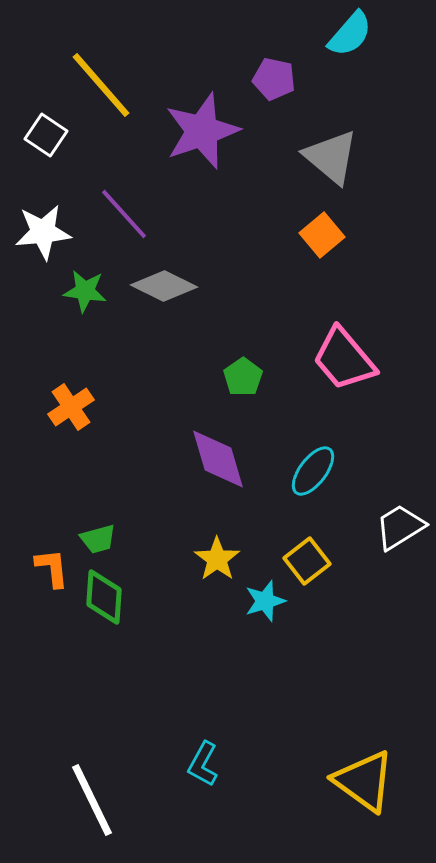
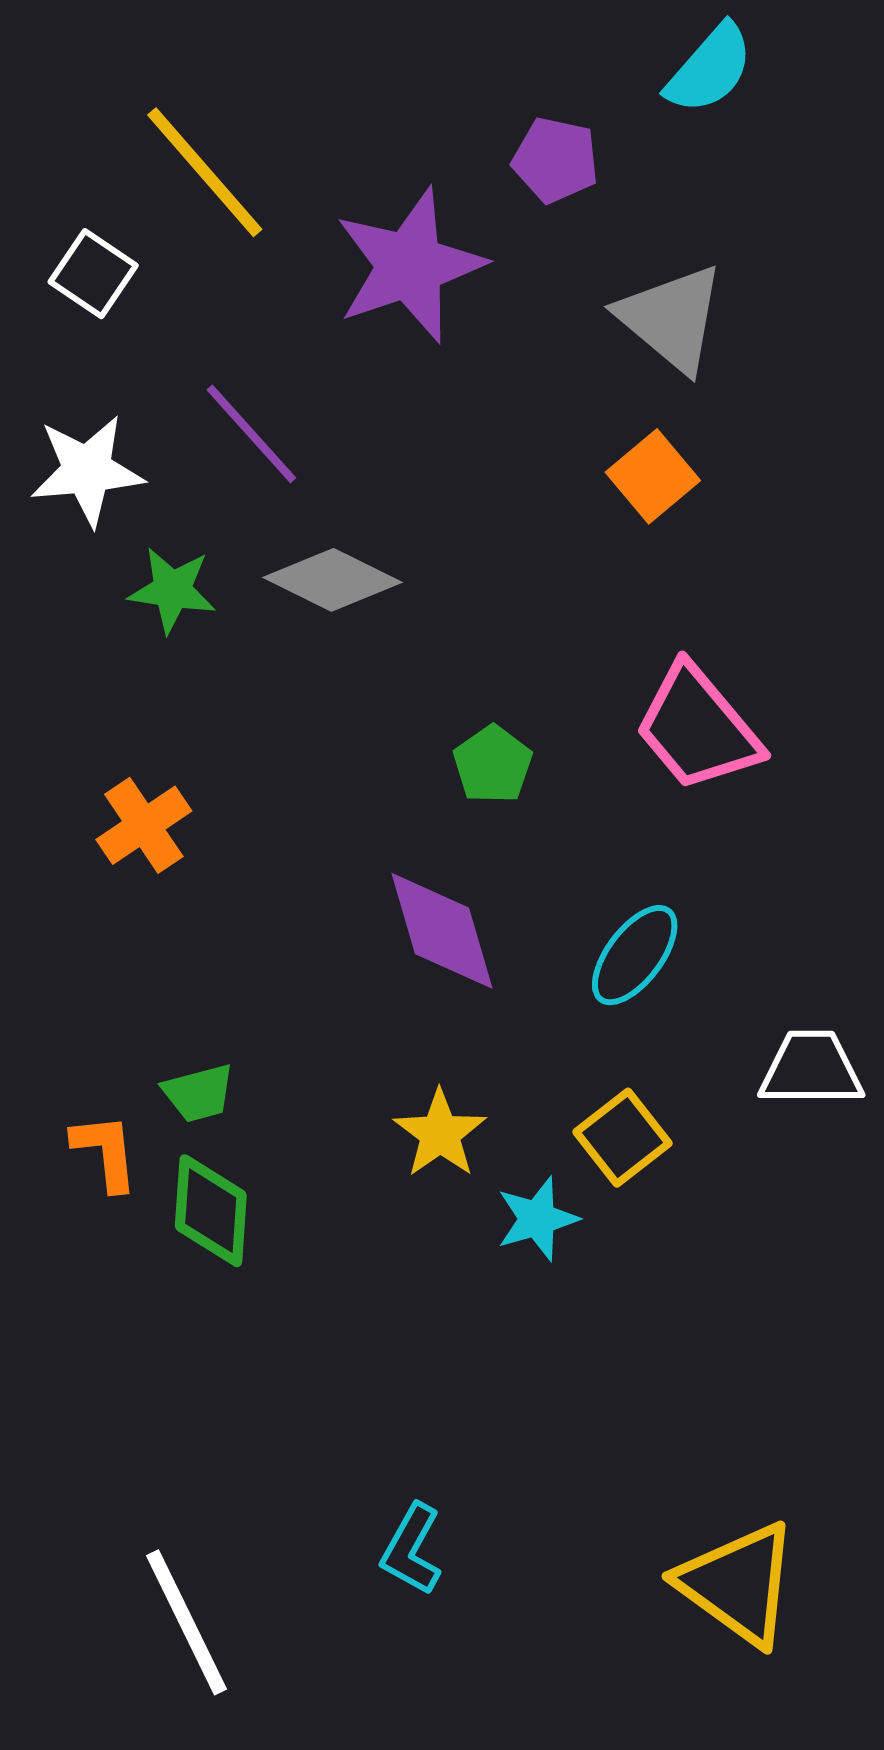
white trapezoid: (400, 527) -> (811, 1069), turned 32

